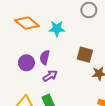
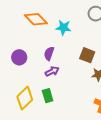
purple circle: (26, 63) -> (19, 57), moved

